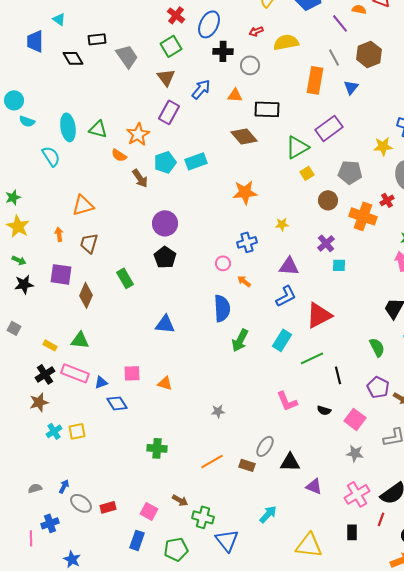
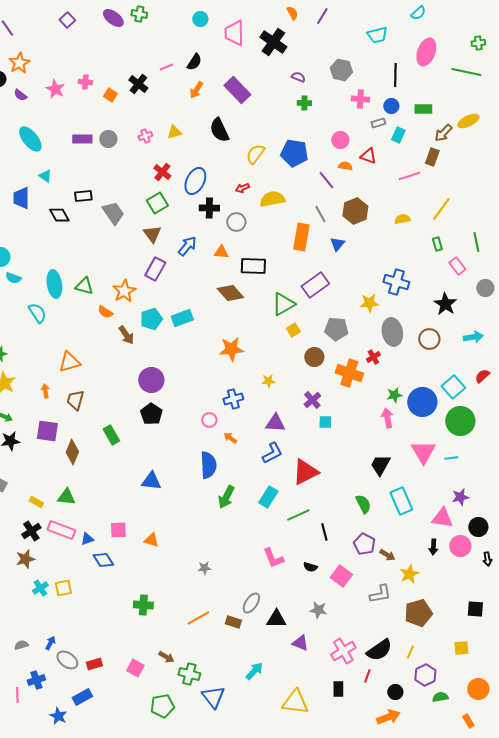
gray star: (355, 453) -> (318, 610), moved
blue rectangle: (137, 540) -> (82, 697), moved, turned 42

